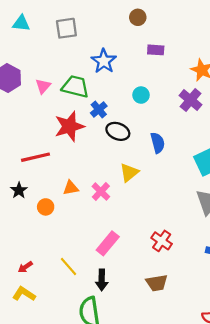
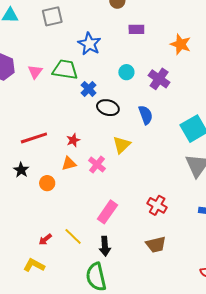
purple cross: (191, 100) -> (159, 79), moved
red star: (69, 126) -> (73, 140), moved, size x0.5
red arrow: (25, 267) -> (45, 239), moved

